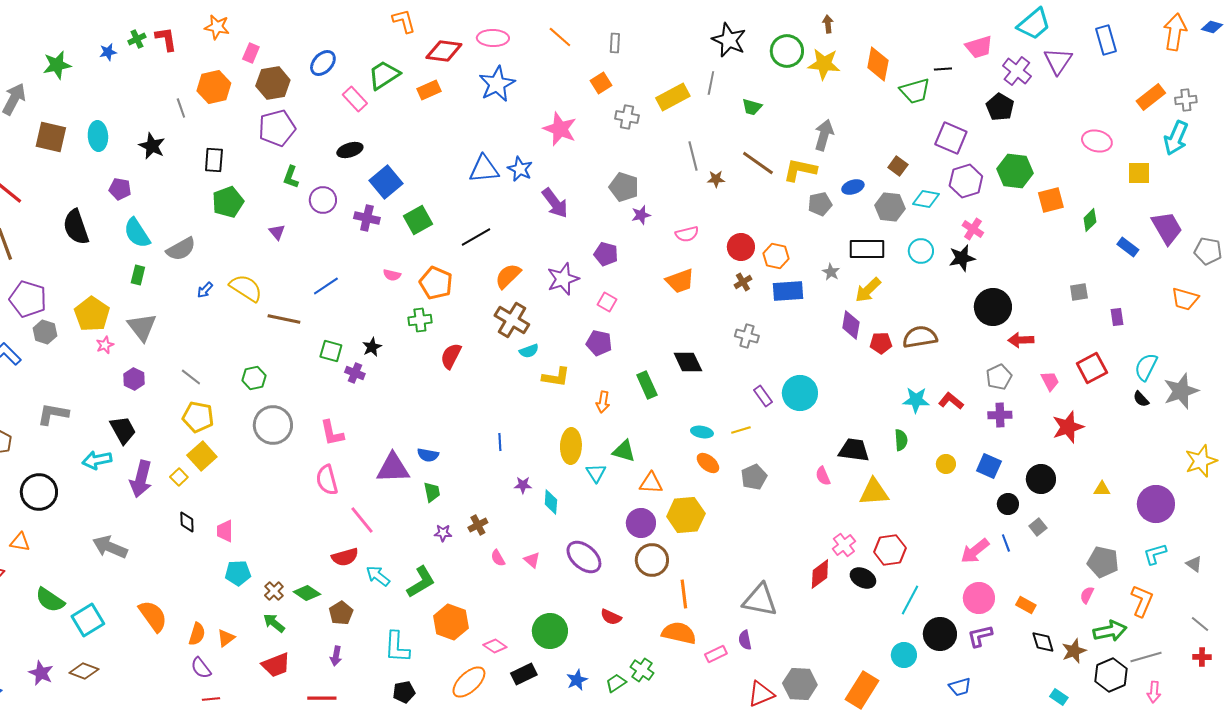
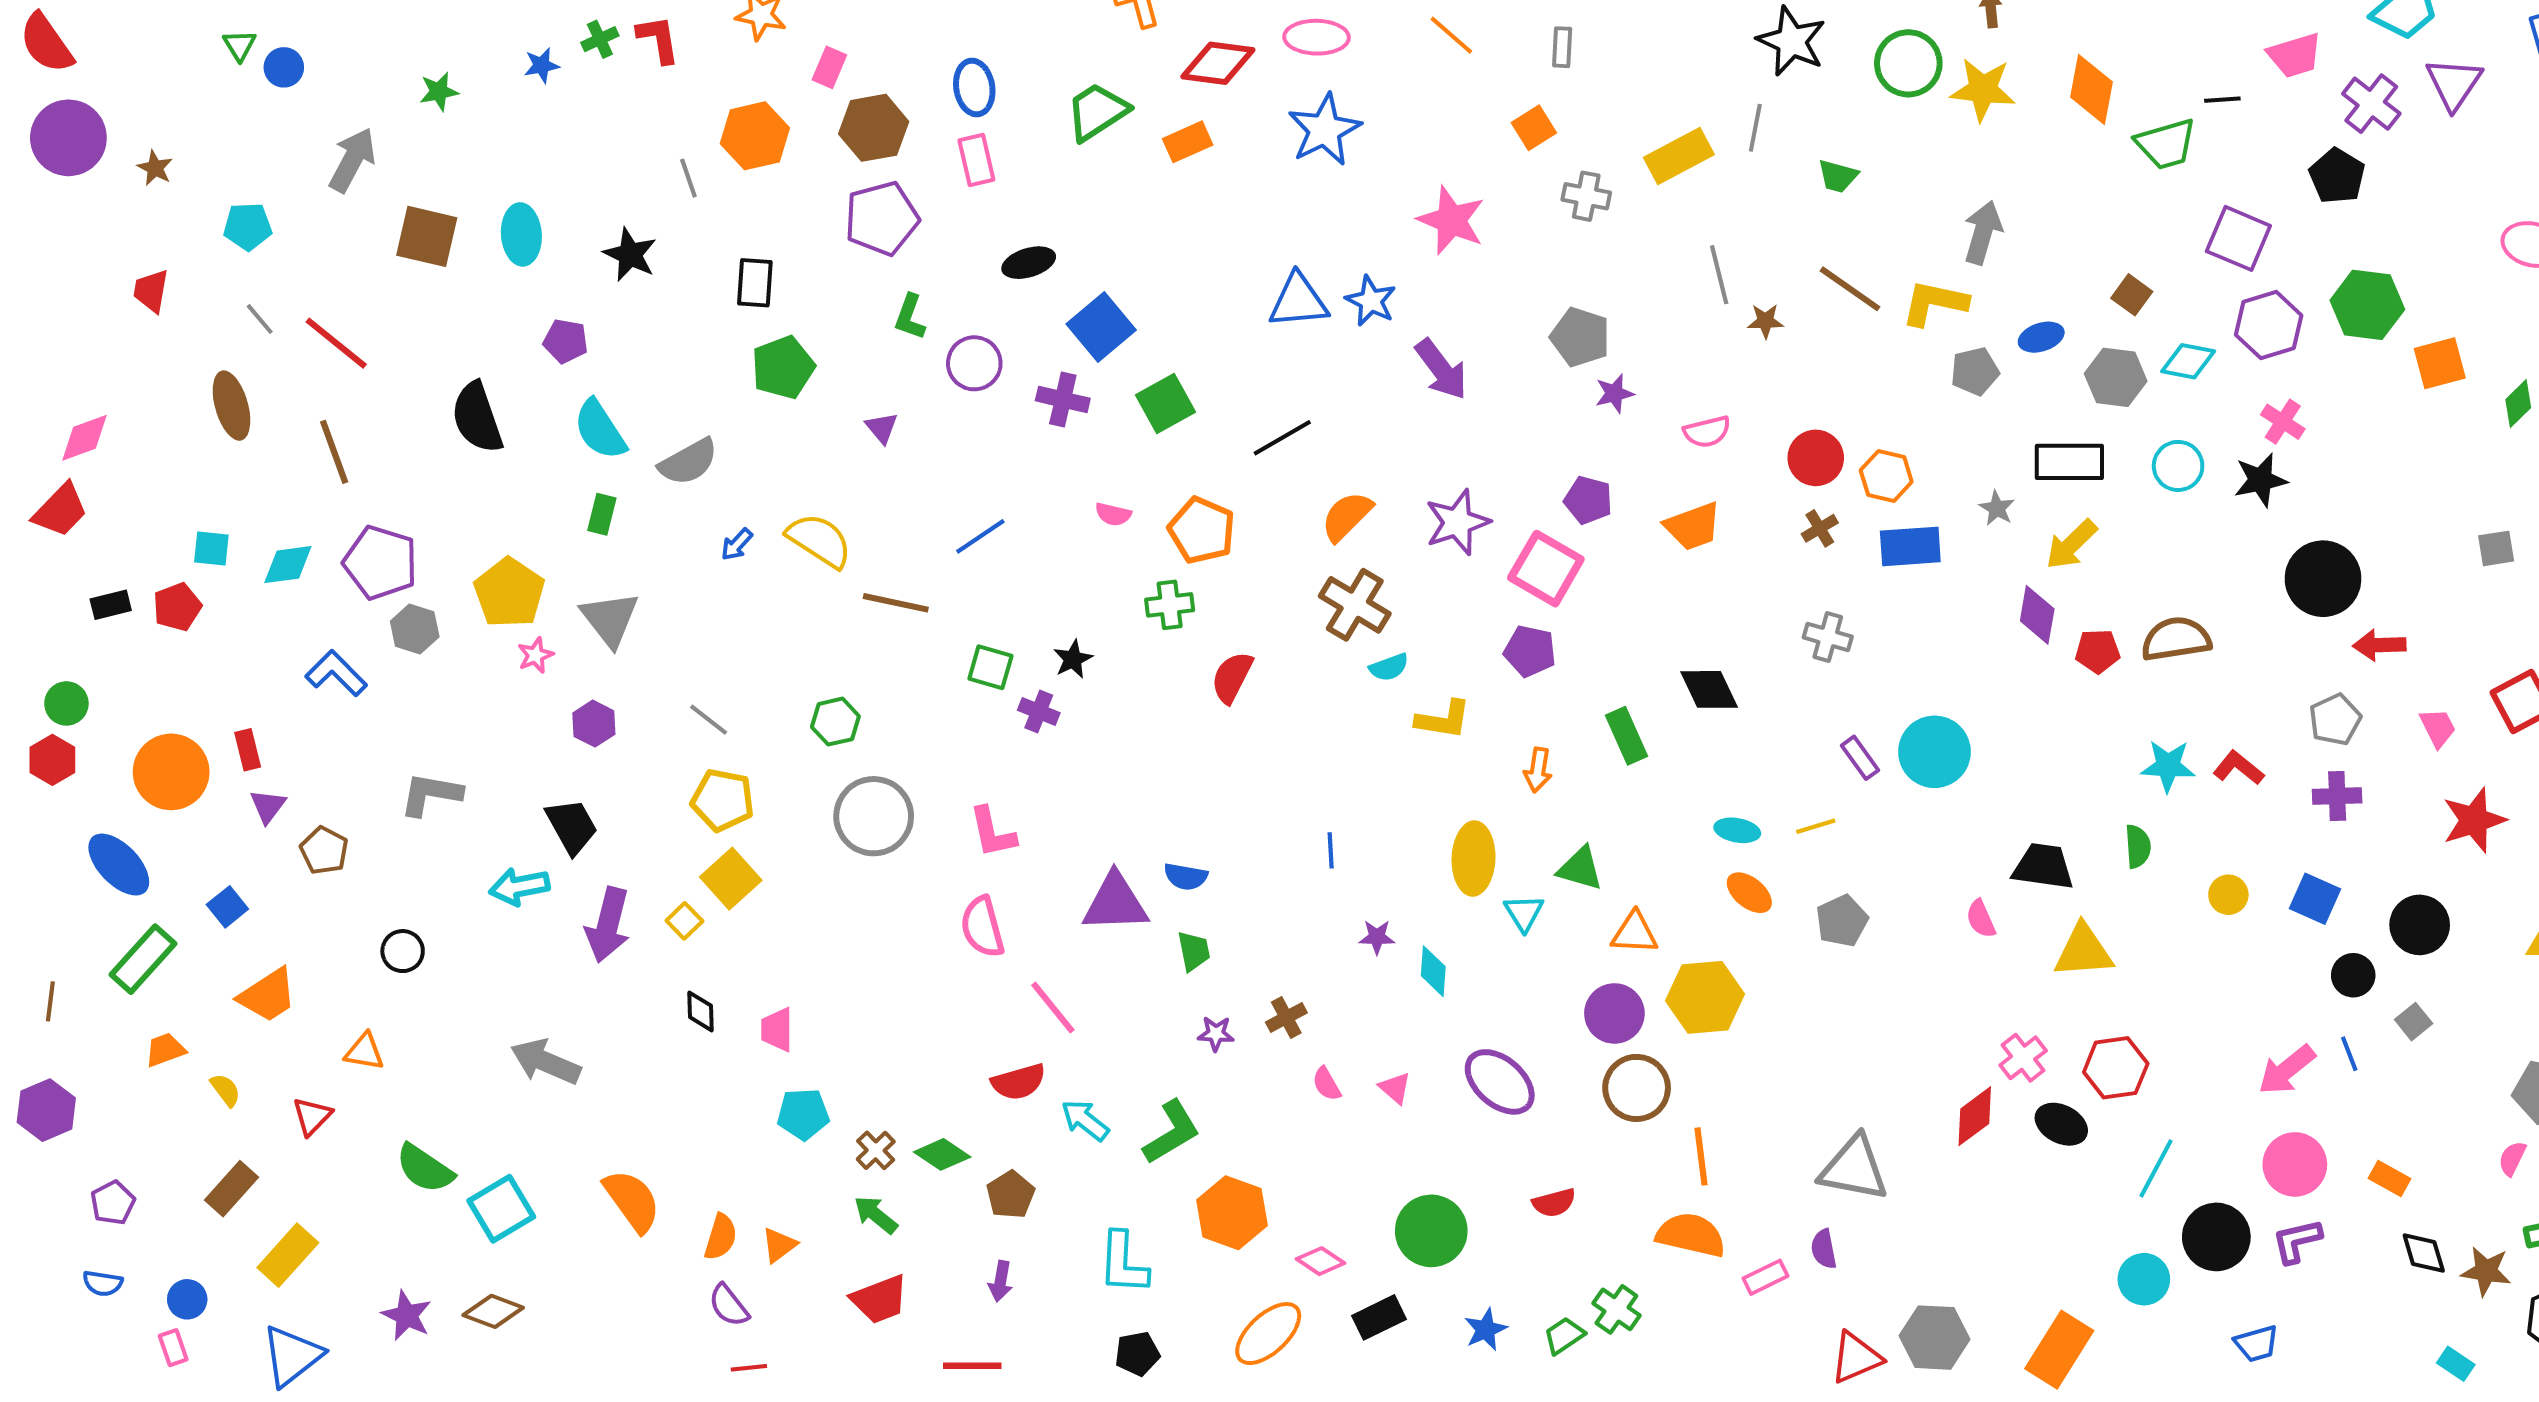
blue ellipse: (323, 63) -> (974, 87), turned -52
green star: (57, 65) -> (439, 92), size x0.7
pink rectangle: (355, 99) -> (976, 160), moved, turned 30
purple pentagon: (606, 254) -> (1588, 500), moved
pink square: (607, 302) -> (1546, 569), size x1.8
black circle: (39, 492) -> (403, 951), size x0.6
red semicircle: (611, 617) -> (1554, 1203), turned -40
brown star: (1074, 651) -> (2486, 1271), turned 30

